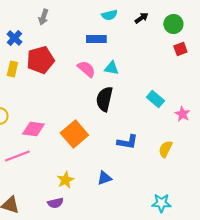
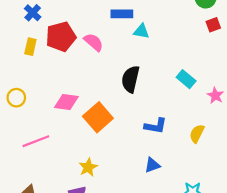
cyan triangle: (111, 68) -> (141, 31), moved
pink semicircle: (86, 69) -> (94, 42), moved
pink diamond: (33, 129) -> (66, 102), moved
blue triangle: (104, 178) -> (152, 165), moved

